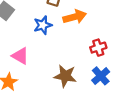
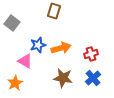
orange arrow: (75, 17) -> (61, 48), moved
blue star: (43, 25) -> (38, 45), moved

